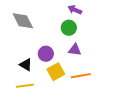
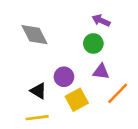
orange line: (81, 76) -> (118, 93), moved, turned -36

